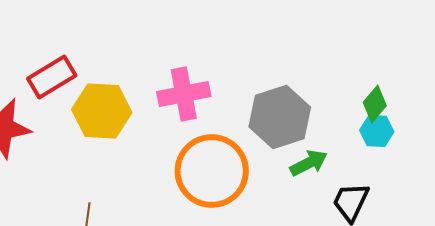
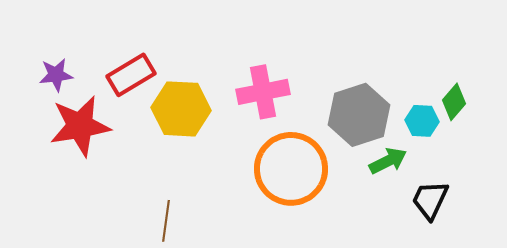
cyan hexagon: (377, 131) -> (422, 121), moved

